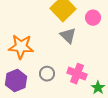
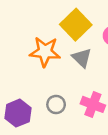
orange star: (21, 47) -> (45, 52), moved

